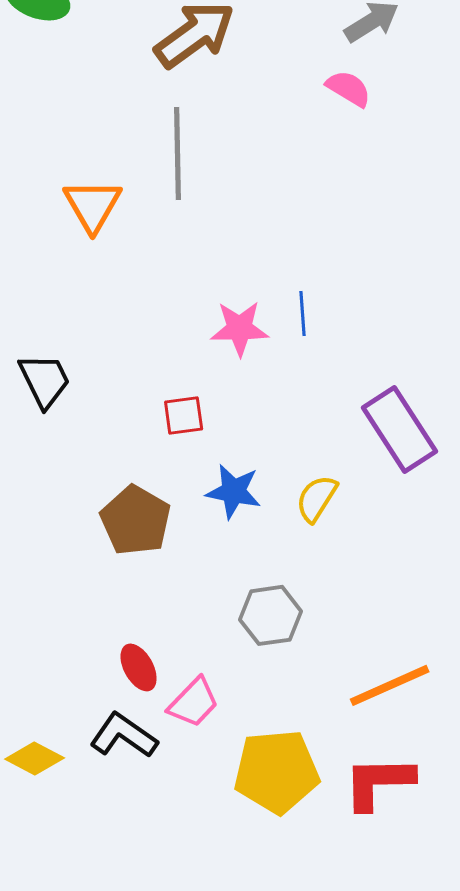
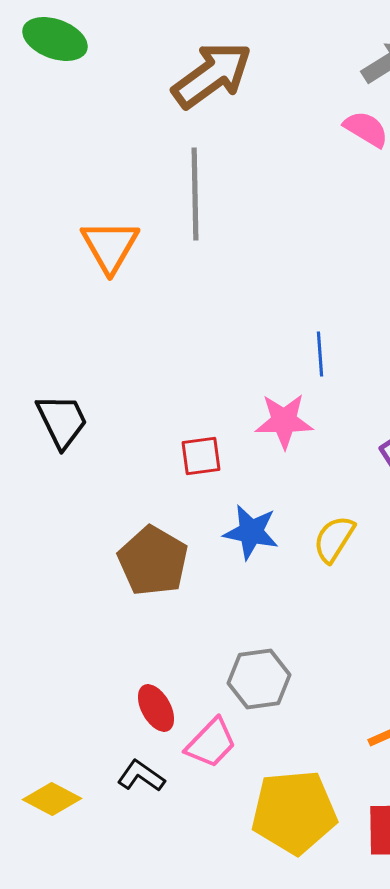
pink star: (240, 328) -> (284, 421), moved
gray hexagon: (271, 615) -> (259, 679), moved
black L-shape: (124, 735) -> (141, 776), size x0.7

